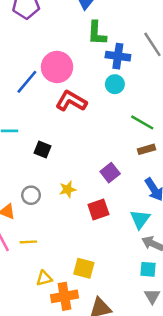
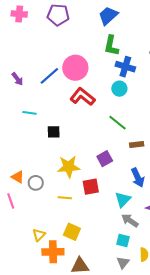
green line: (142, 122) -> (118, 123), moved
black square: (43, 150) -> (54, 132), turned -32
yellow star: (68, 189) -> (69, 167), size x1.6
gray circle: (31, 195) -> (36, 183), moved
yellow line: (28, 242) -> (65, 198), moved
yellow triangle: (44, 278) -> (39, 235), turned -40

